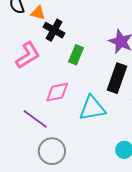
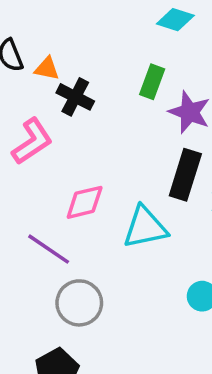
green rectangle: (76, 55) -> (152, 82), moved

